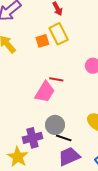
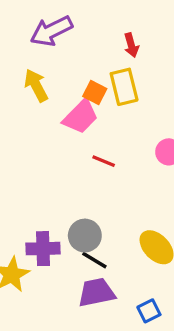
orange square: (42, 41) -> (95, 93), turned 32
pink trapezoid: (45, 92) -> (81, 117), moved

